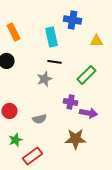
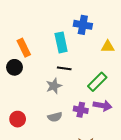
orange rectangle: (14, 32) -> (24, 48), moved
purple arrow: (88, 113) -> (102, 106), moved
gray semicircle: (40, 119) -> (55, 117), moved

